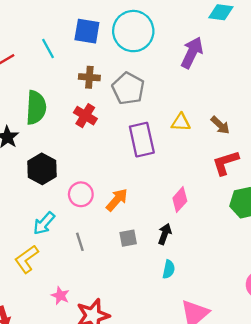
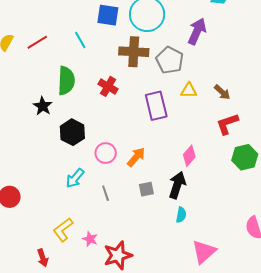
cyan line: (48, 48) -> (80, 40), moved
brown cross: (89, 77) -> (134, 52), moved, size x1.6
gray pentagon: (128, 88) -> (170, 60), moved
black arrow: (165, 234) -> (177, 185), size x1.5
yellow L-shape: (27, 259) -> (63, 230), moved

